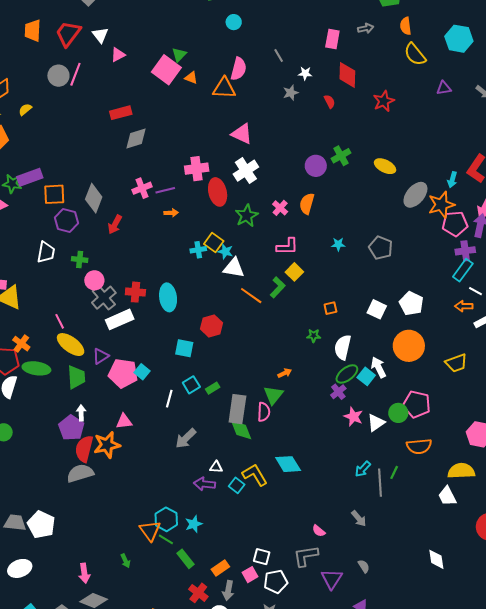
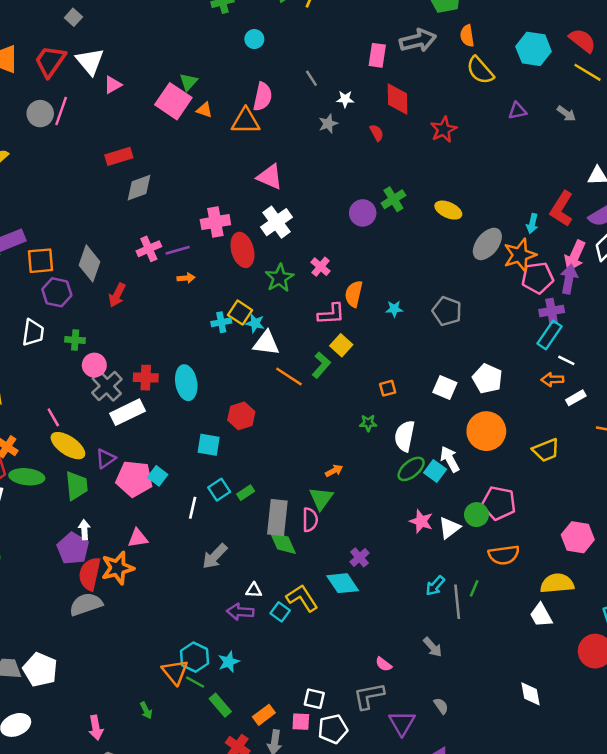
gray arrow: (366, 28) -> (418, 40), size x1.8
white triangle: (100, 35) -> (90, 61), size x1.4
orange semicircle: (307, 204) -> (354, 294), moved
purple cross: (338, 392) -> (359, 557), moved
pink square: (250, 575) -> (301, 722), turned 35

